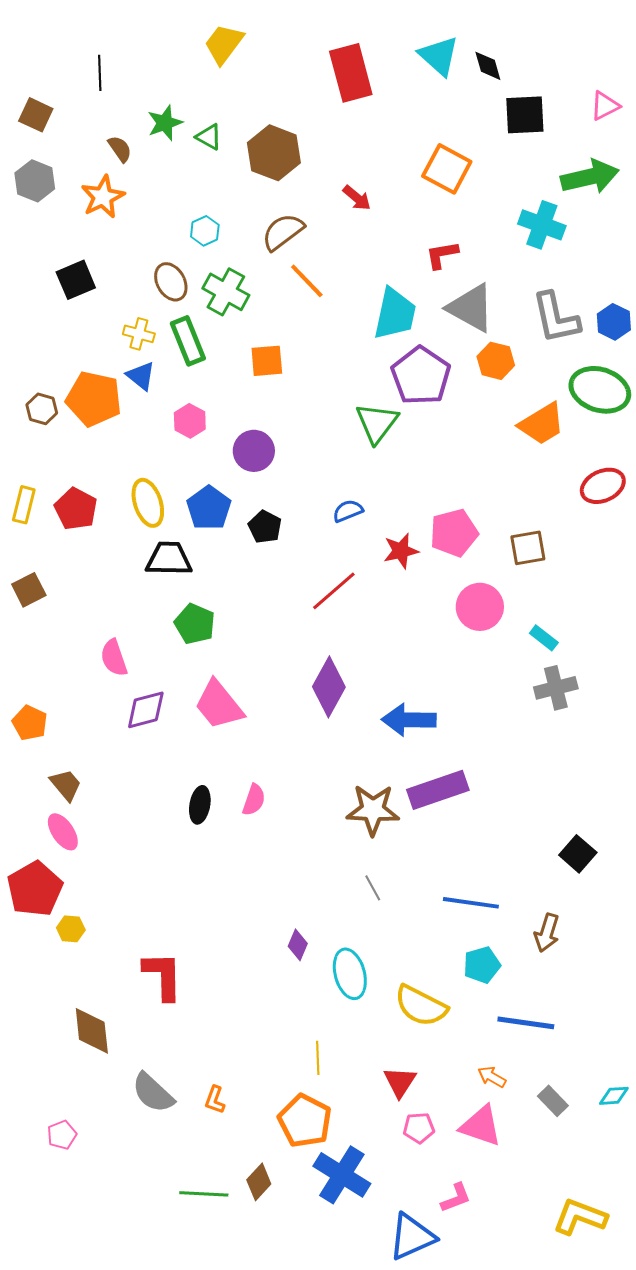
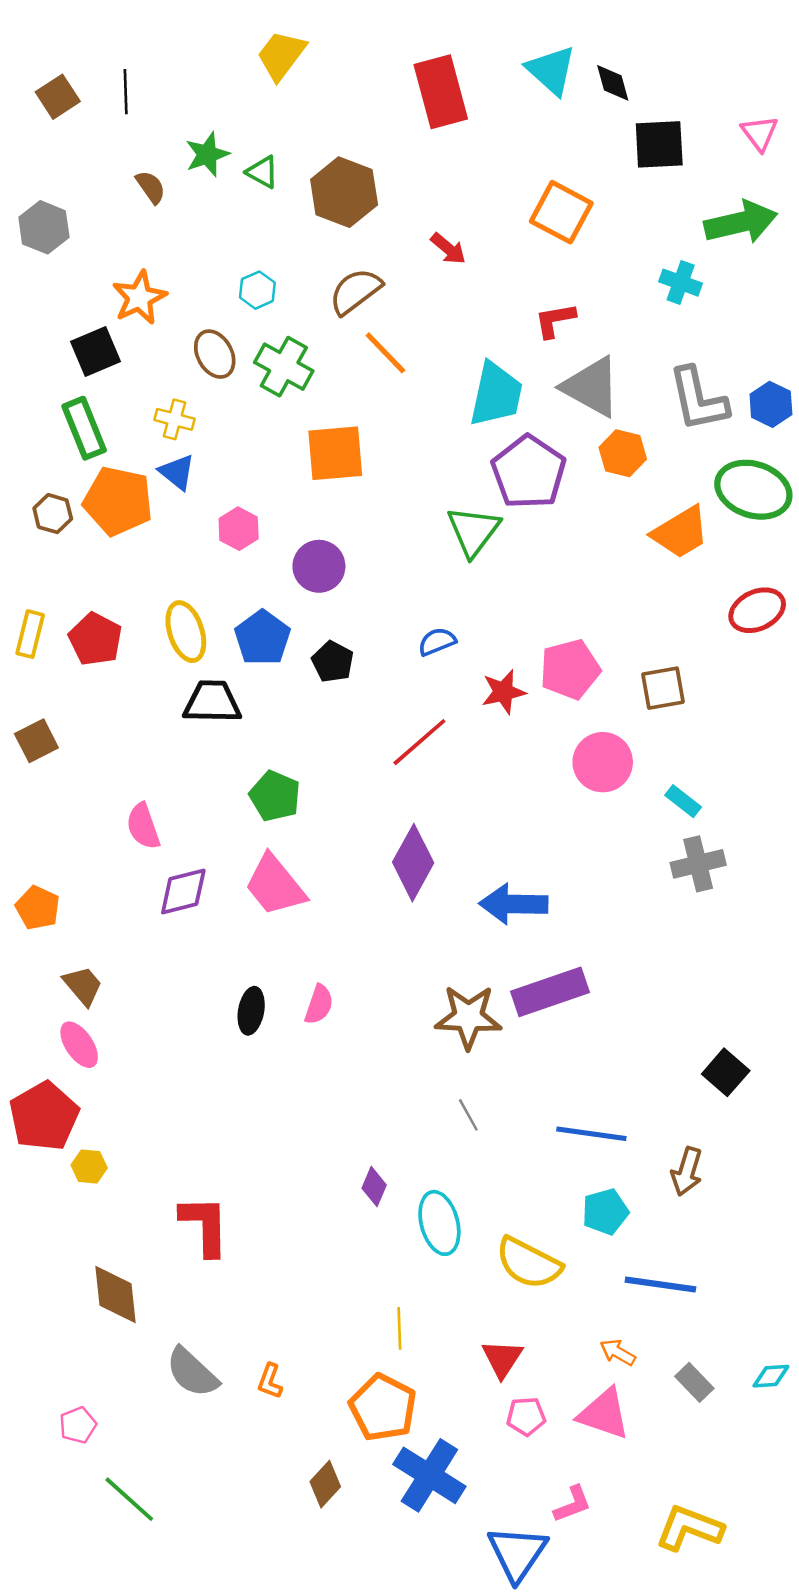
pink triangle: (605, 106) -> (760, 133), turned -40
brown square: (36, 115) -> (58, 97), moved, turned 32
orange star: (103, 197) -> (139, 298), moved
cyan cross: (542, 225) -> (681, 283), size x0.7
green rectangle: (188, 341) -> (84, 428), moved
orange square: (267, 361) -> (335, 453), size x1.4
green pentagon: (195, 624) -> (275, 796), moved
green line: (204, 1194) -> (129, 1499), moved, turned 39
yellow L-shape: (580, 1217) -> (689, 1528), moved
blue triangle: (412, 1237) -> (517, 1553), turned -32

